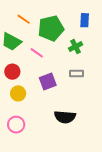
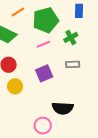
orange line: (24, 19) -> (18, 12), turned -64
pink line: (37, 53) -> (43, 44), moved, turned -56
pink circle: (16, 125) -> (43, 126), moved

